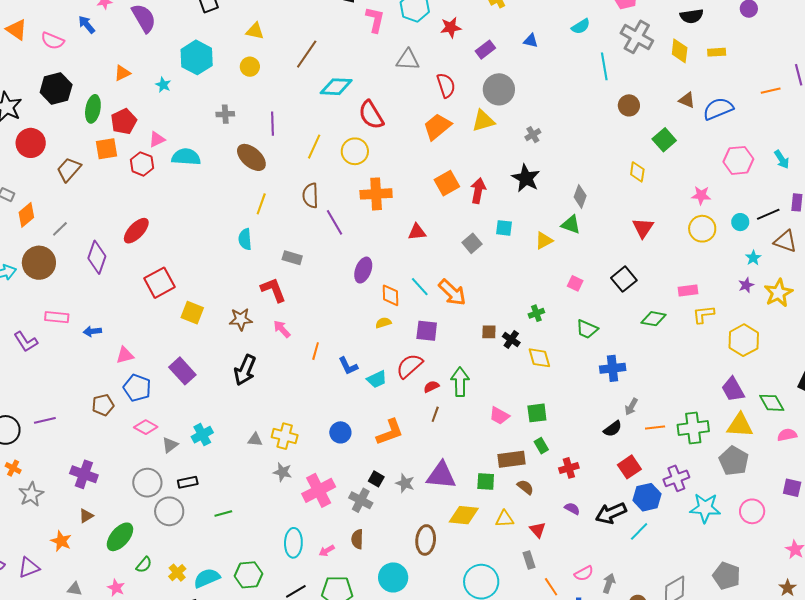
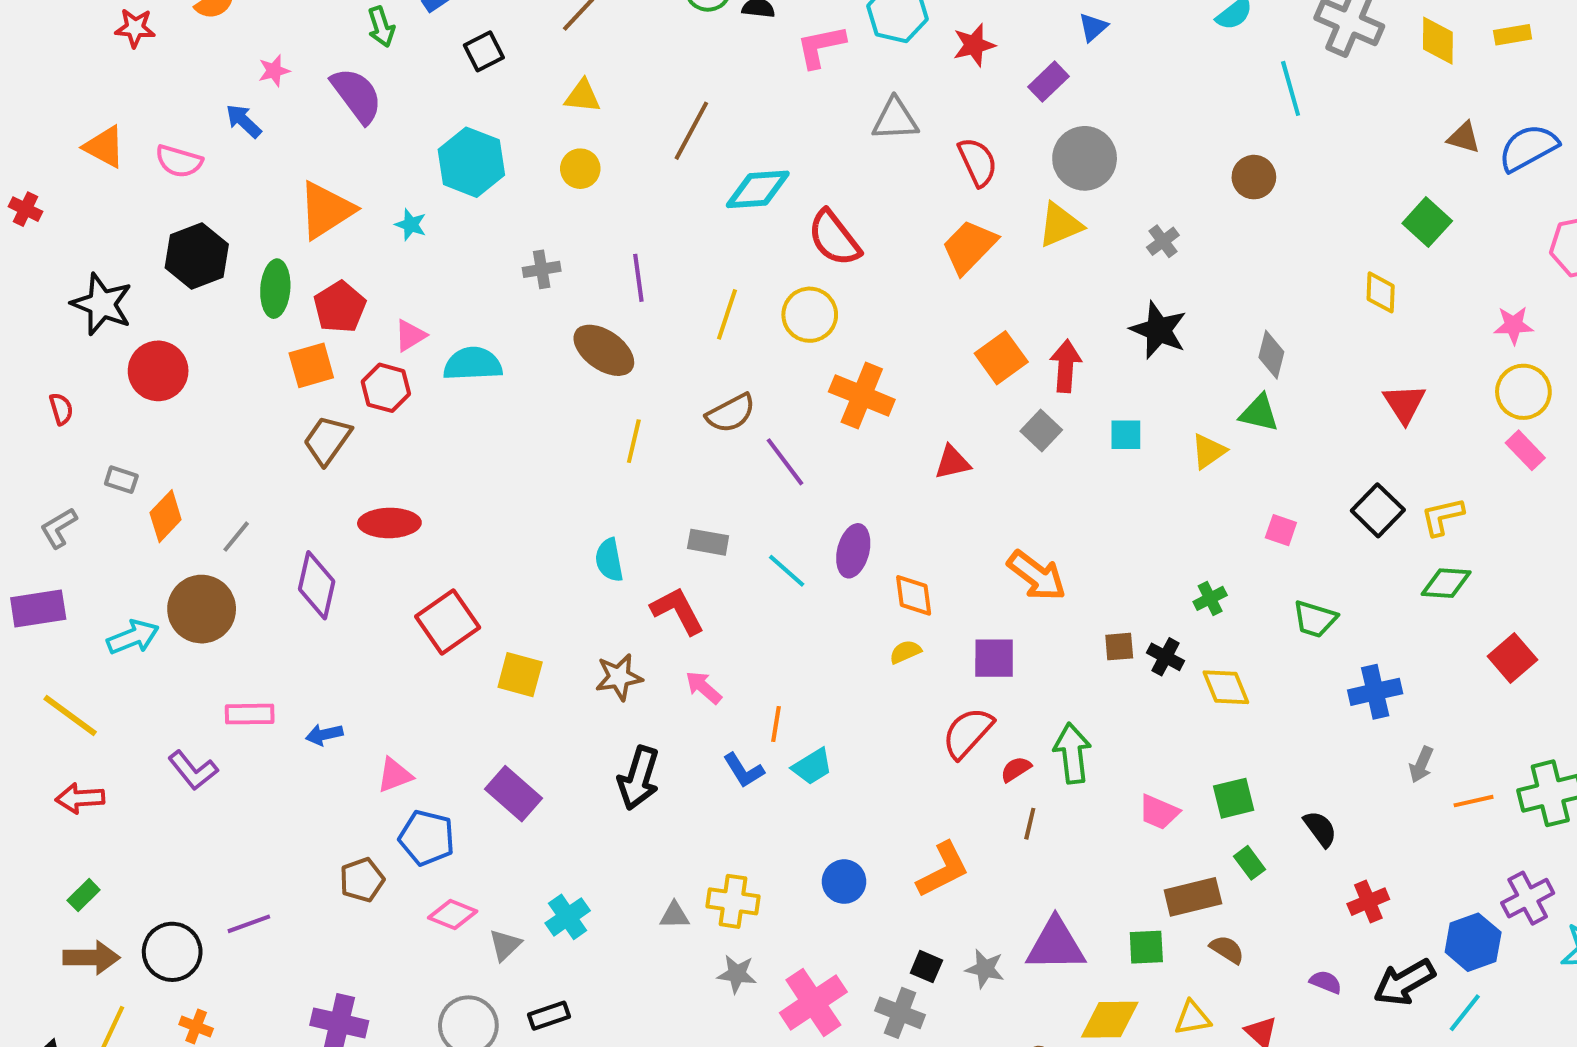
pink L-shape: (375, 20) -> (821, 46), turned -108
blue triangle: (531, 41) -> (1093, 27), moved, turned -49
orange triangle: (122, 73) -> (326, 210), size x1.8
brown circle: (629, 105) -> (1254, 177), moved
brown trapezoid: (69, 170) -> (327, 440), moved
orange cross: (376, 194) -> (862, 396), turned 32
brown semicircle: (310, 195) -> (731, 413), turned -110
red ellipse: (136, 231) -> (389, 523), turned 52
cyan semicircle: (245, 239) -> (609, 560), moved
gray square: (472, 243) -> (1041, 430), moved
cyan line: (420, 287) -> (787, 571), moved
pink rectangle: (688, 290) -> (1525, 450), moved, turned 60
yellow L-shape: (703, 314) -> (1442, 517), moved
blue L-shape: (348, 366) -> (744, 770), moved
cyan trapezoid: (377, 379) -> (812, 766), moved
black semicircle: (613, 429) -> (1320, 829), moved, turned -84
red square: (629, 467) -> (1512, 658), moved
red cross: (569, 468) -> (1368, 902), moved

